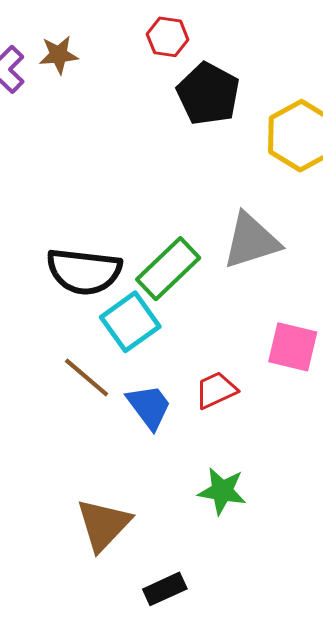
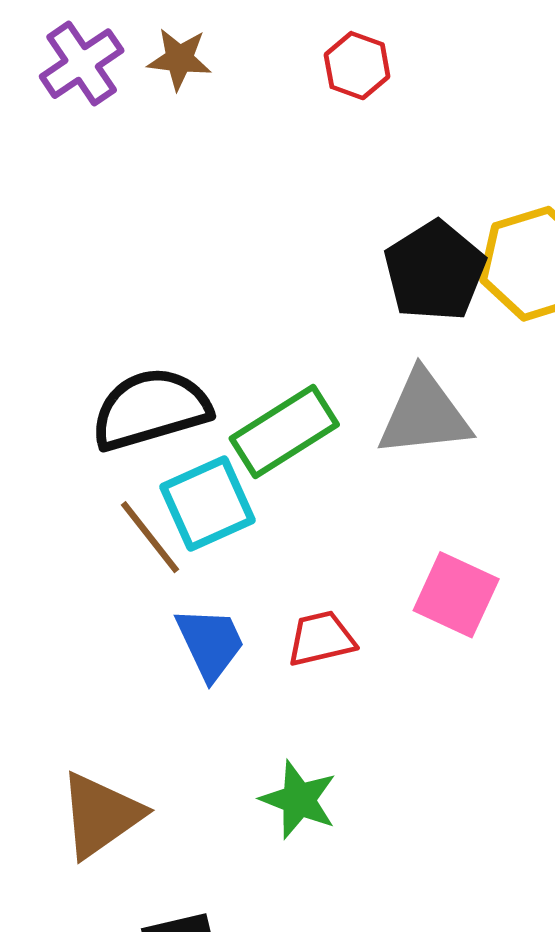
black pentagon: (208, 94) -> (435, 271), moved
black semicircle: (84, 271) -> (151, 409), turned 146
brown line: (87, 378) -> (150, 537), moved

